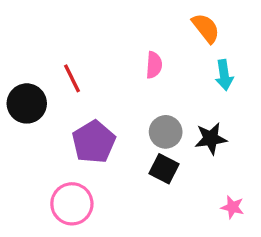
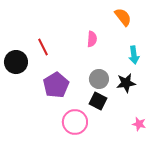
cyan arrow: (224, 75) -> (134, 55), moved
pink circle: (72, 204) -> (75, 122), moved

